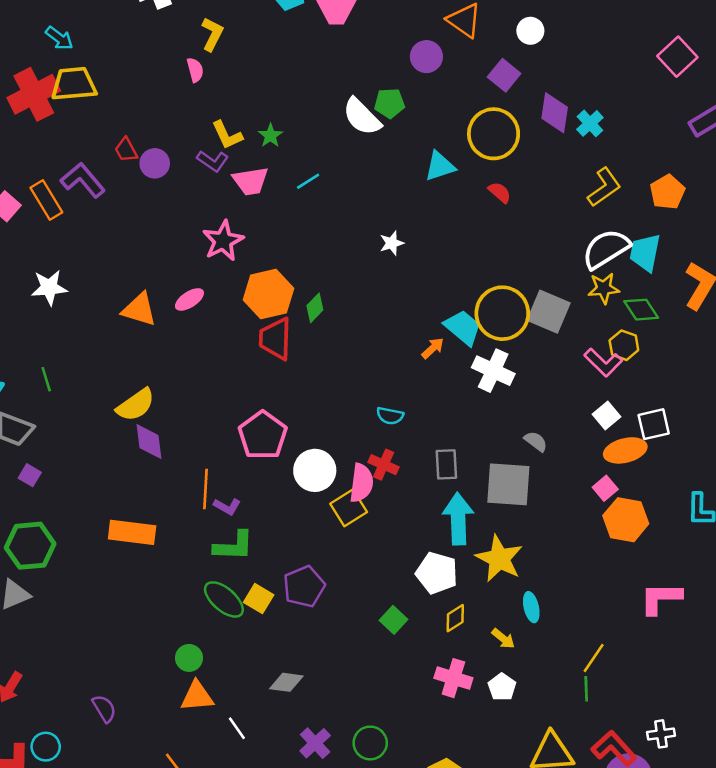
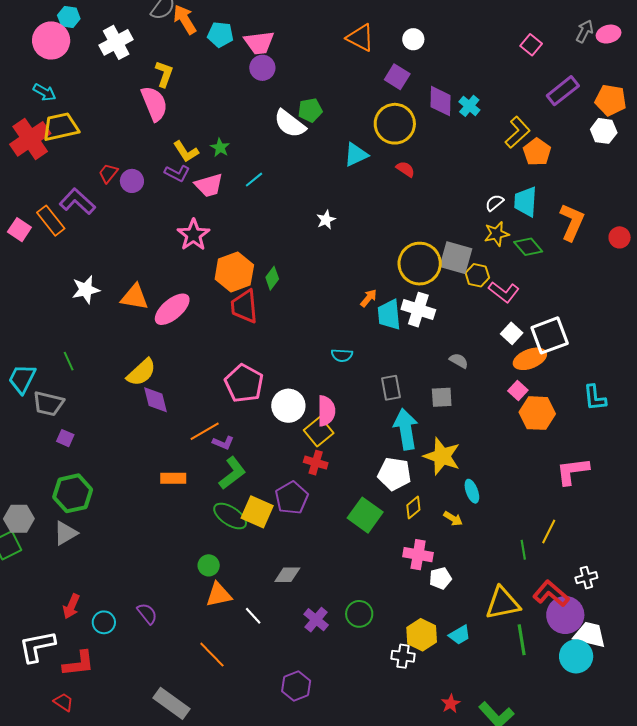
purple circle: (426, 57) -> (262, 68), moved
pink square: (677, 57) -> (531, 45), size x0.7
pink semicircle: (195, 70) -> (154, 104), size x1.8
red trapezoid: (126, 150) -> (108, 173), turned 75
yellow L-shape: (604, 187) -> (518, 132), moved
white semicircle: (606, 249) -> (494, 203), size x0.5
white star: (49, 287) -> (86, 290), moved
pink ellipse: (189, 299) -> (172, 309), moved, size x1.6
cyan trapezoid: (463, 327) -> (389, 315), moved, turned -128
yellow hexagon: (624, 345) -> (477, 275), moved
white square: (654, 424) -> (550, 335), size x1.4
red cross: (384, 465) -> (316, 463), moved
gray square: (508, 484) -> (442, 397), size x0.6
orange line: (206, 489) -> (205, 431), turned 64
orange rectangle: (132, 532) -> (173, 478), moved, size x0.7
green L-shape: (234, 546) -> (232, 473), turned -32
yellow square: (259, 599) -> (257, 512), size x1.4
green square: (394, 620) -> (365, 515), size x1.6
yellow line: (594, 658) -> (549, 531), moved
white pentagon: (502, 687) -> (440, 578), moved, turned 30
cyan circle: (46, 747) -> (104, 622), moved

